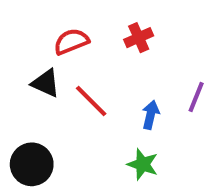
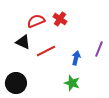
red cross: (139, 38) -> (60, 19), moved, turned -32
red line: (91, 101) -> (46, 51), turned -72

